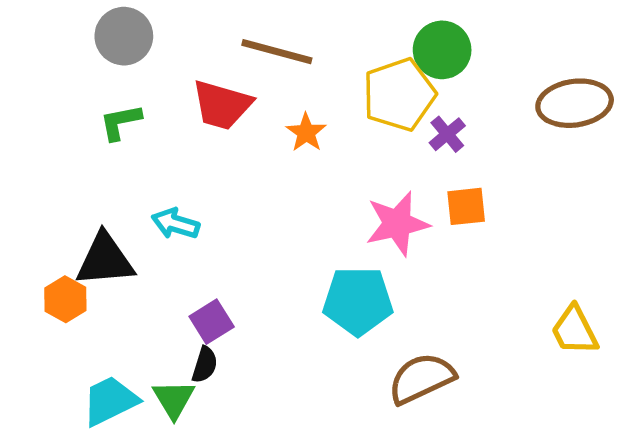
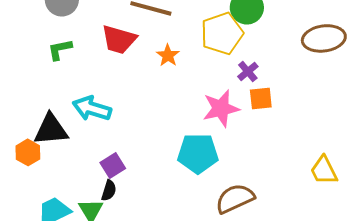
purple cross: (447, 134) -> (248, 71), moved
cyan arrow: (175, 224) -> (92, 108), size x1.4

